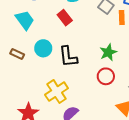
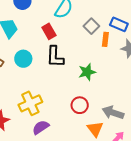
black L-shape: (68, 57) -> (55, 57), moved
red circle: (106, 76) -> (80, 105), moved

